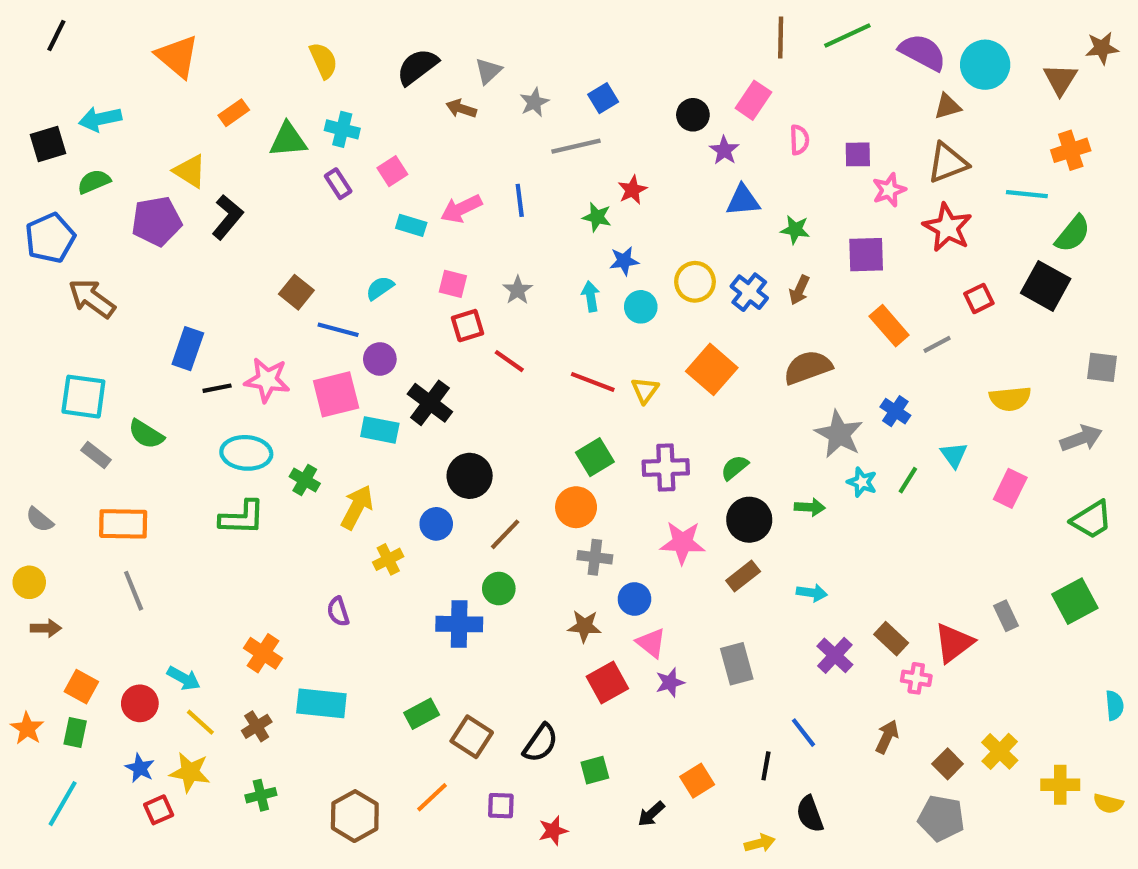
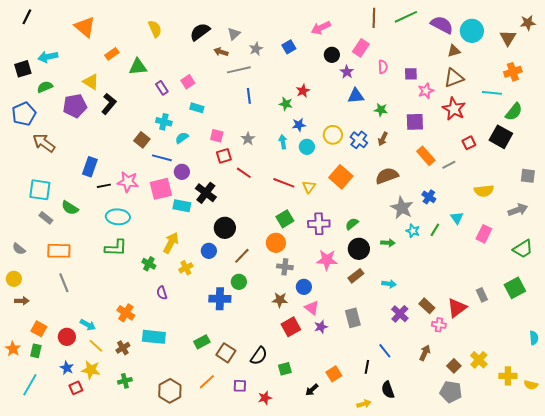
cyan cross: (342, 129) -> (164, 122), moved
gray line: (576, 146) -> (239, 70), moved
pink arrow: (461, 209) -> (321, 28), moved
green cross: (305, 480) -> (149, 264), moved

